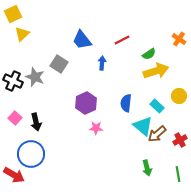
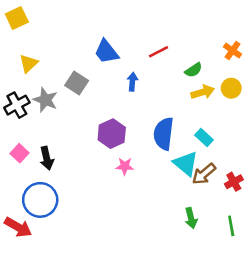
yellow triangle: (22, 34) -> (28, 63), moved
yellow arrow: (156, 71) -> (203, 92), size x0.7
black cross: (13, 81) -> (17, 105), turned 36
yellow circle: (179, 96) -> (231, 88), moved
blue semicircle: (126, 103) -> (164, 134), size x1.4

